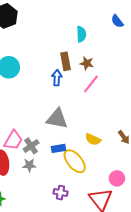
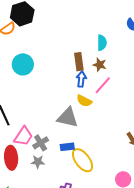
cyan semicircle: (81, 34) -> (102, 43), moved
blue arrow: (57, 78) -> (81, 79), moved
yellow semicircle: (93, 139) -> (84, 101), moved

